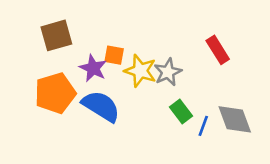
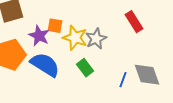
green rectangle: (181, 111) -> (85, 68), moved

